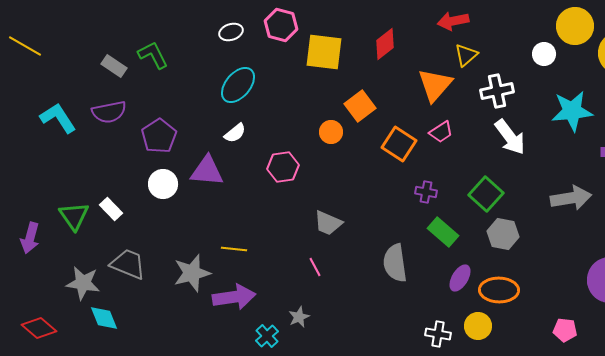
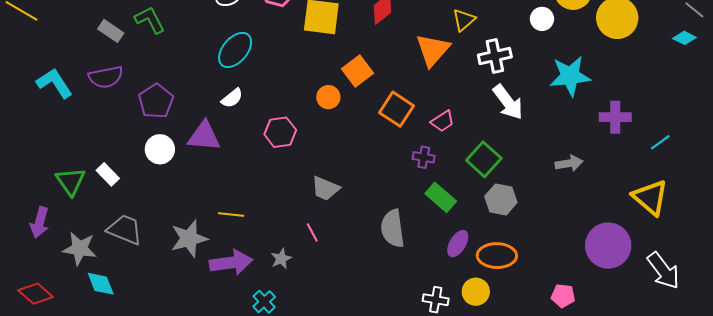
pink trapezoid: (441, 132) -> (443, 121), moved
gray arrow: (571, 198) -> (569, 163), size x0.7
purple arrow: (30, 238) -> (40, 222), moved
gray star: (299, 317) -> (281, 259), moved

